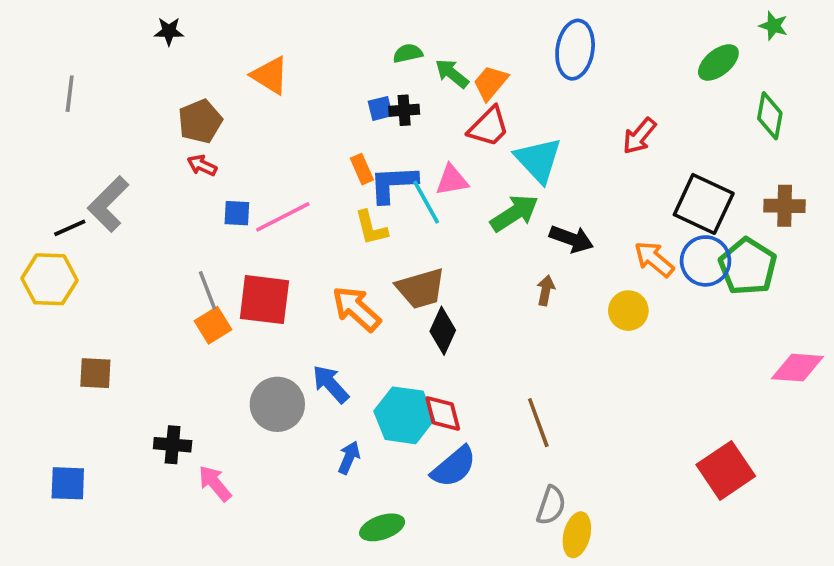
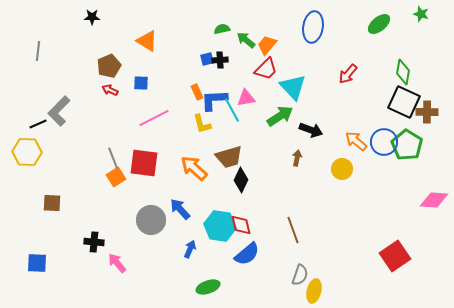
green ellipse: (718, 62) -> (379, 24), moved
green diamond: (770, 116) -> (403, 72), moved
black square: (704, 204) -> (404, 102), moved
blue square: (237, 213) -> (141, 83), moved

